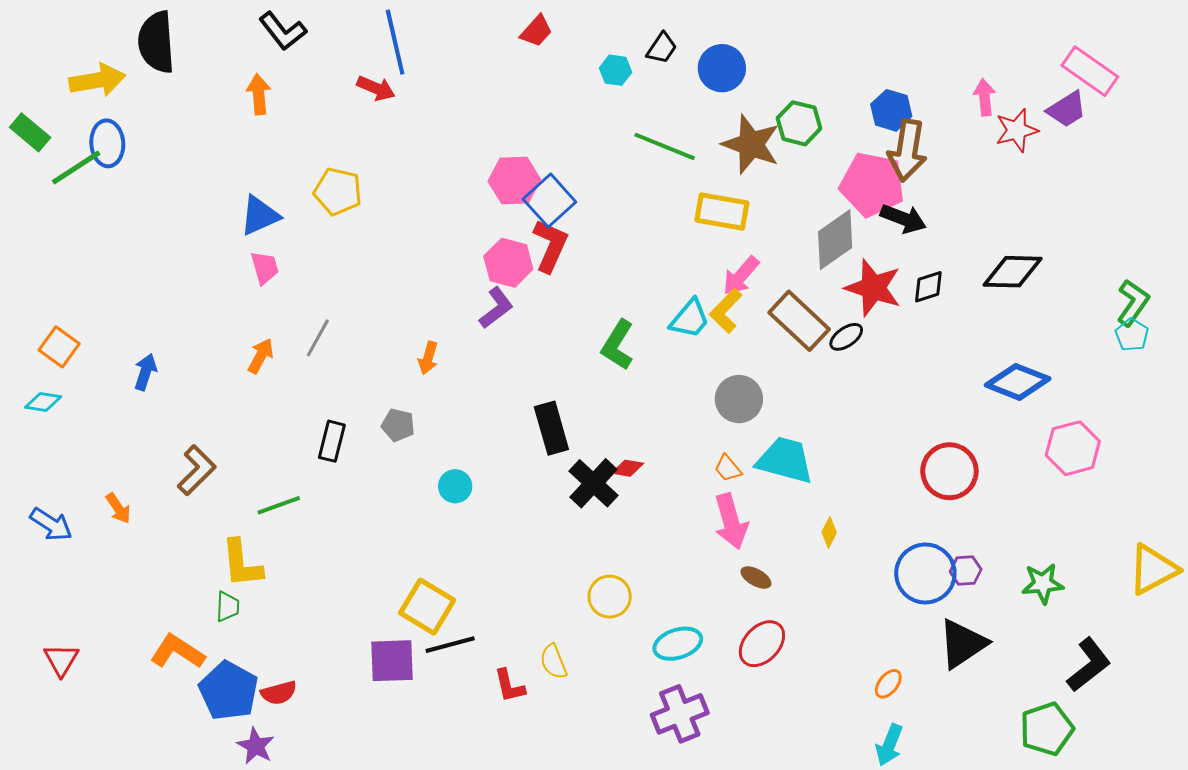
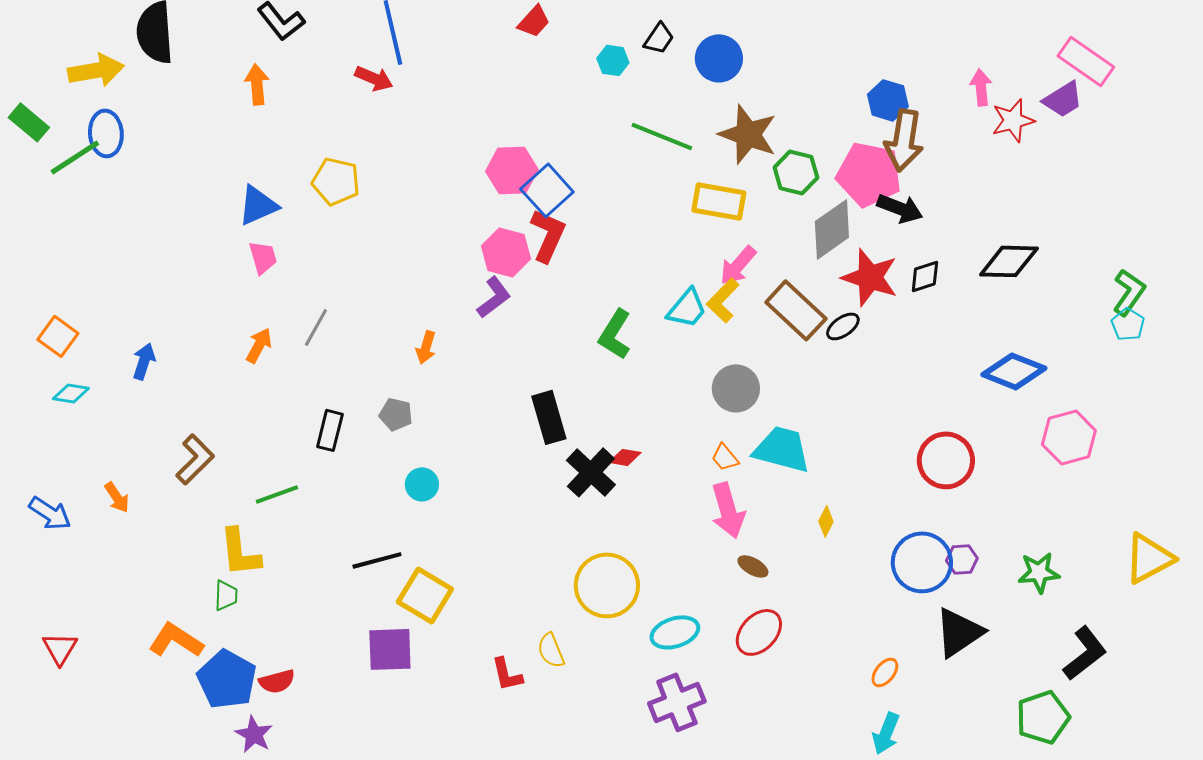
green hexagon: (799, 123) -> (796, 172), moved
cyan diamond: (43, 402) -> (71, 393), moved
cyan circle: (455, 486) -> (422, 484), moved
yellow circle: (610, 597) -> (607, 585), size x1.5
black line: (450, 645) -> (377, 560), moved

